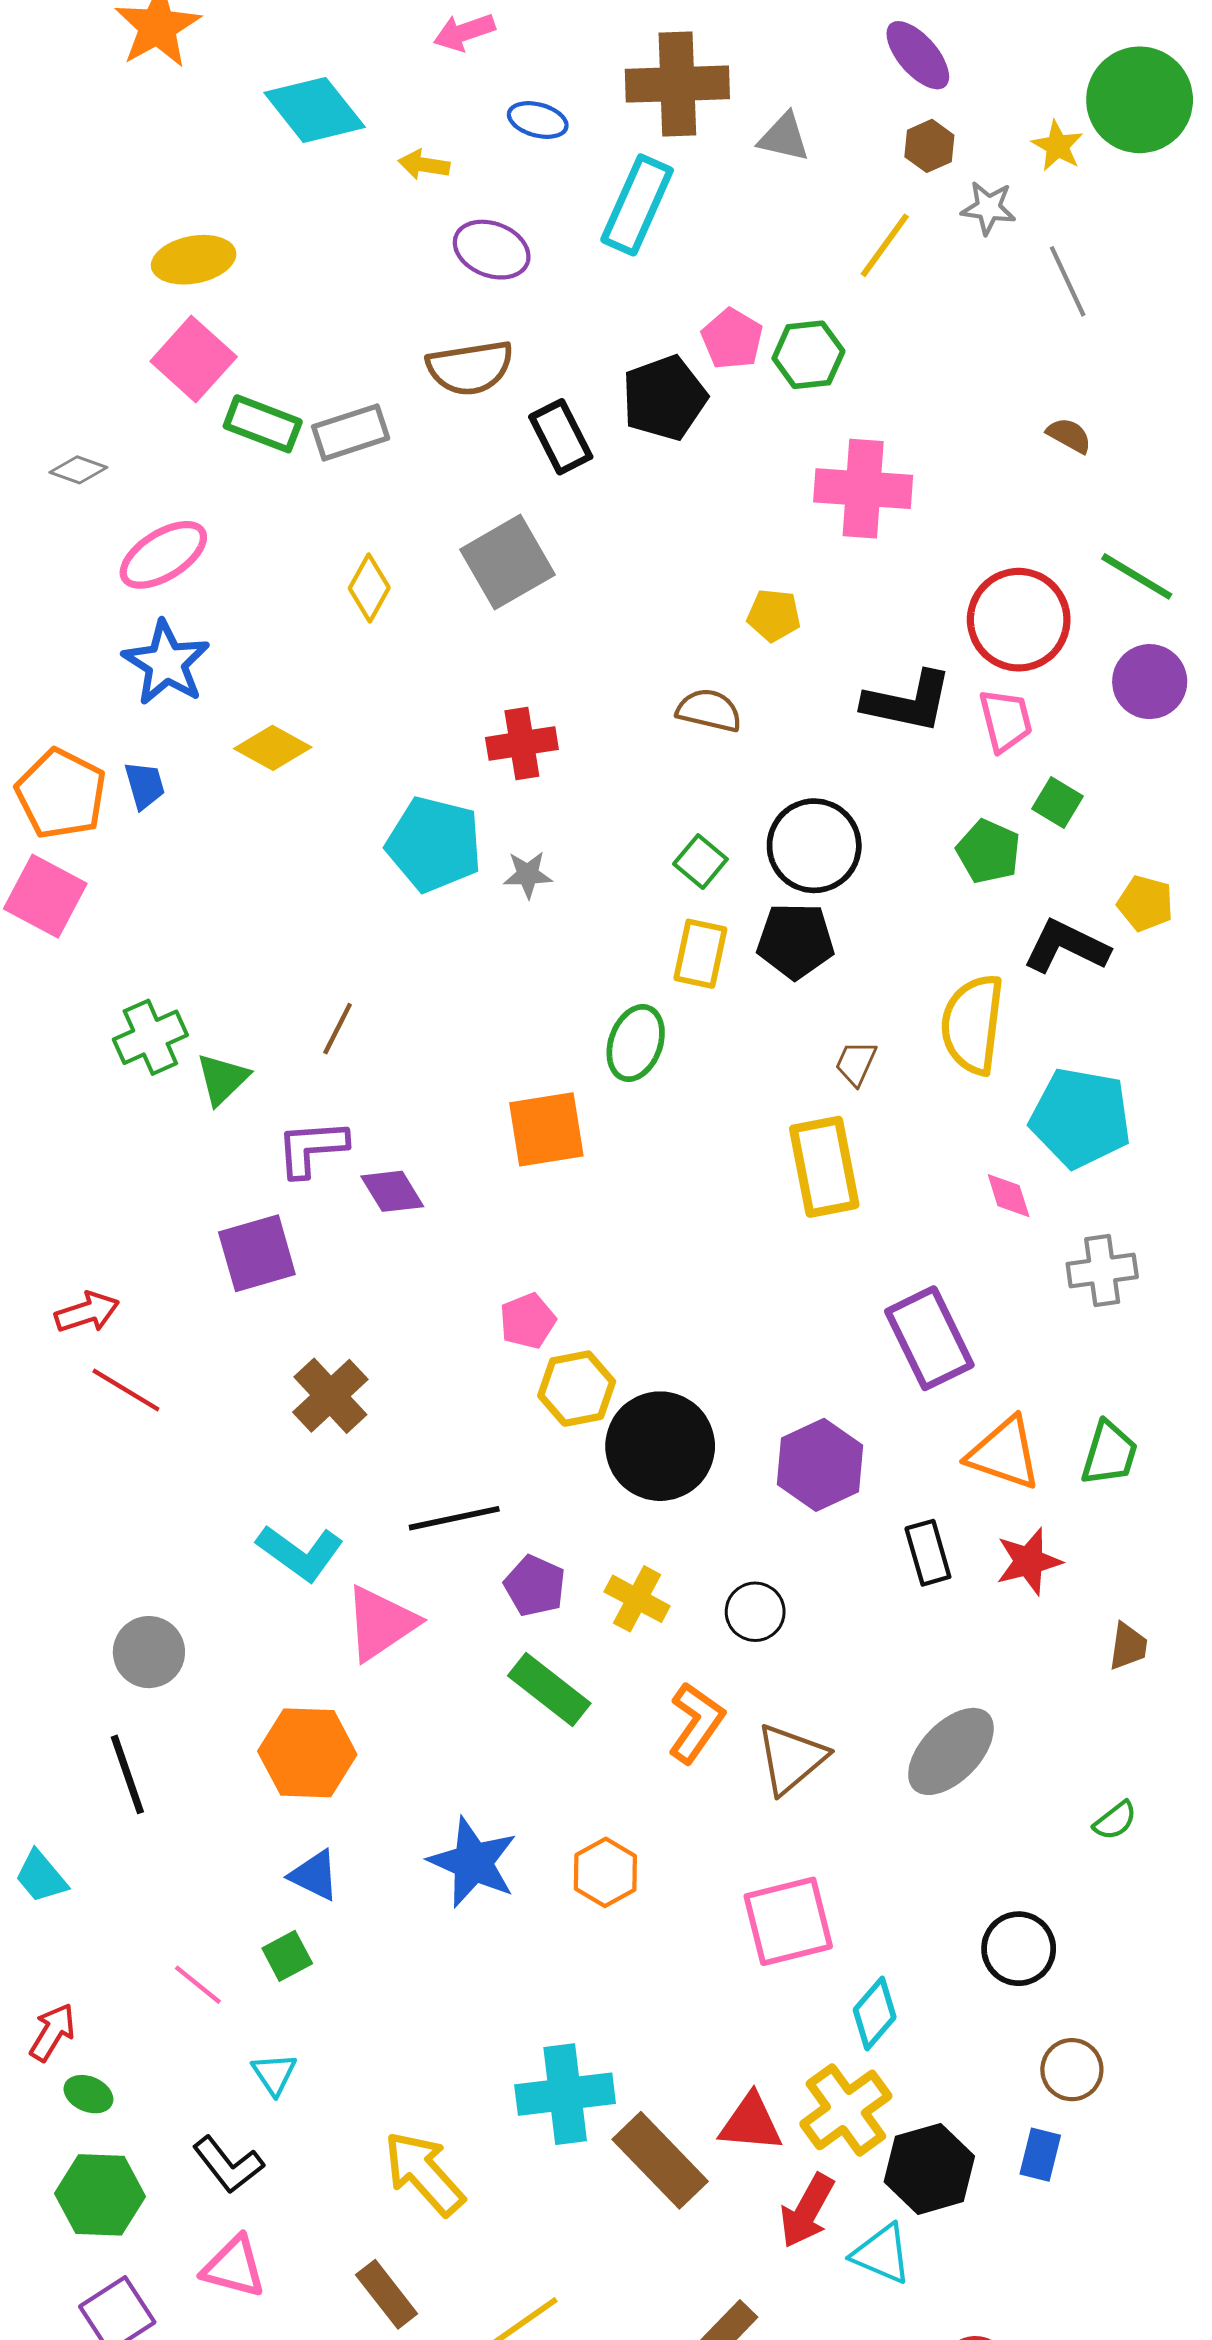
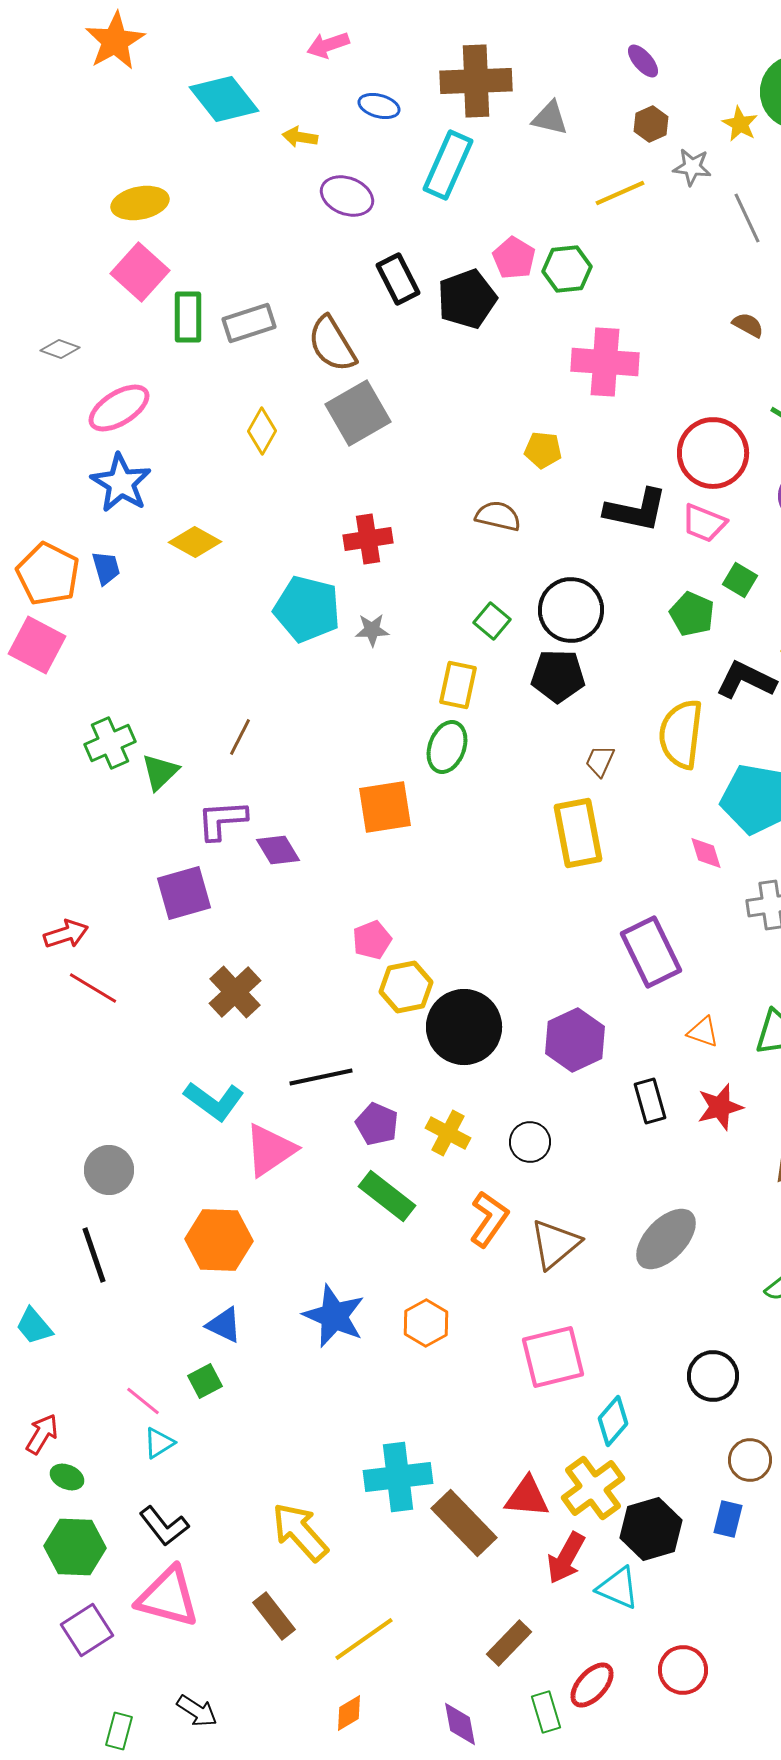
purple ellipse: (918, 55) -> (643, 61), size x0.7
yellow line: (885, 245) -> (620, 193), turned 30
brown semicircle: (470, 368) -> (332, 344), moved, turned 68
green rectangle: (263, 424) -> (188, 317), turned 69
black rectangle: (561, 437) -> (398, 279), moved
pink trapezoid: (1006, 720) -> (704, 523), turned 126
yellow rectangle: (700, 954) -> (458, 685), moved
orange triangle: (1004, 1453) -> (703, 1032), size x0.6
cyan triangle: (274, 2074) -> (159, 1443), moved, turned 32
pink triangle: (234, 2267) -> (168, 1597), size x1.4

